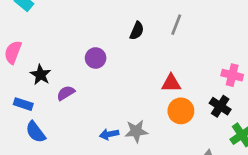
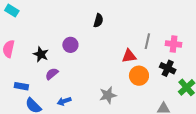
gray line: (176, 25) -> (147, 41), moved
black star: (41, 75) -> (41, 54), moved
blue arrow: (109, 134) -> (64, 101), moved

